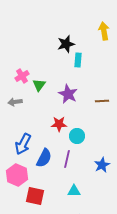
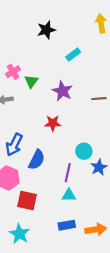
black star: (66, 44) -> (46, 30), moved
cyan rectangle: (78, 60) -> (73, 55), turned 48
cyan circle: (77, 136) -> (84, 151), moved
purple line: (67, 159) -> (68, 173), moved

